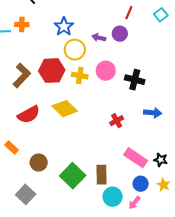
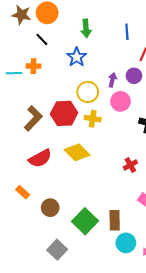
blue star: (64, 27) -> (77, 57), moved
purple arrow: (99, 38) -> (112, 80), turned 88
pink circle: (106, 71) -> (120, 101), moved
gray square: (26, 194) -> (57, 250), moved

